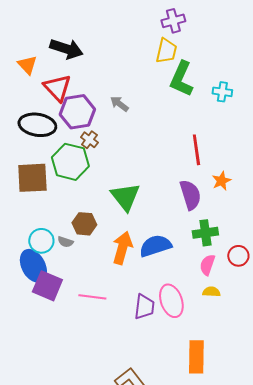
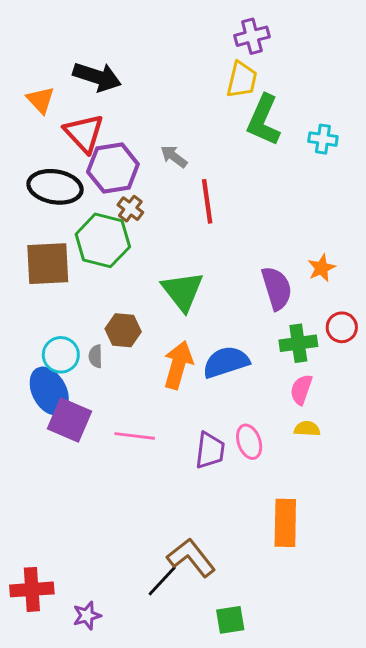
red line: (196, 150) -> (207, 201), moved
gray semicircle: (65, 242) -> (96, 356), turned 70
red circle: (238, 256) -> (342, 327), moved
pink ellipse: (171, 301) -> (249, 442), size x0.7

